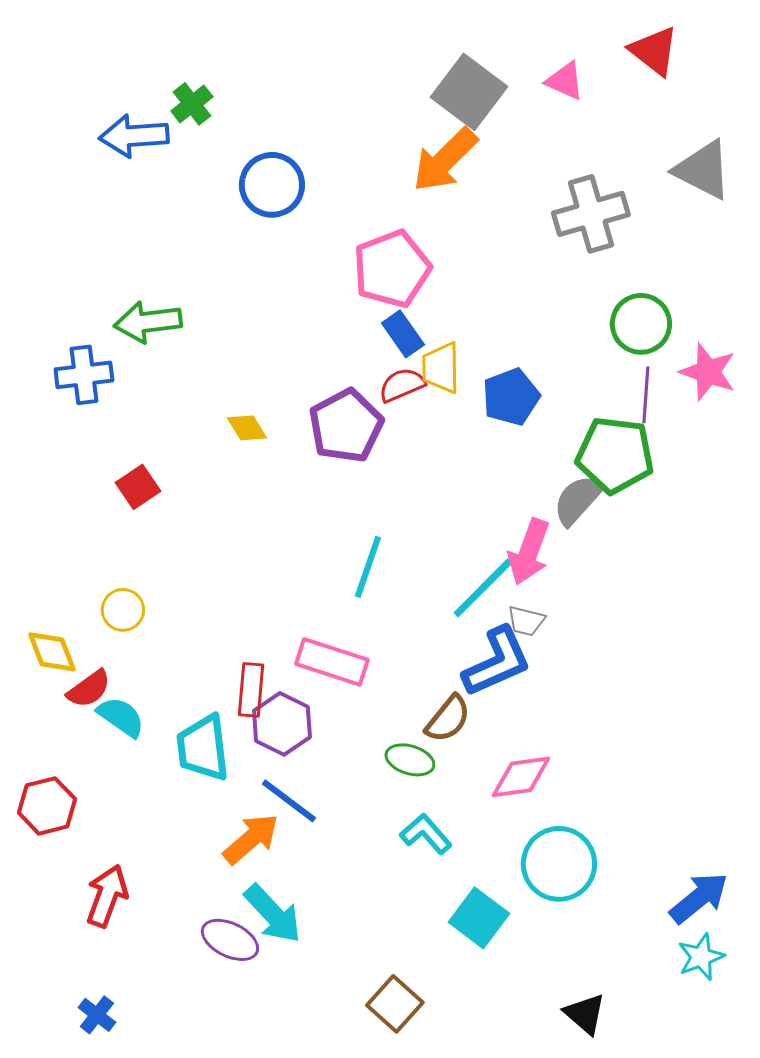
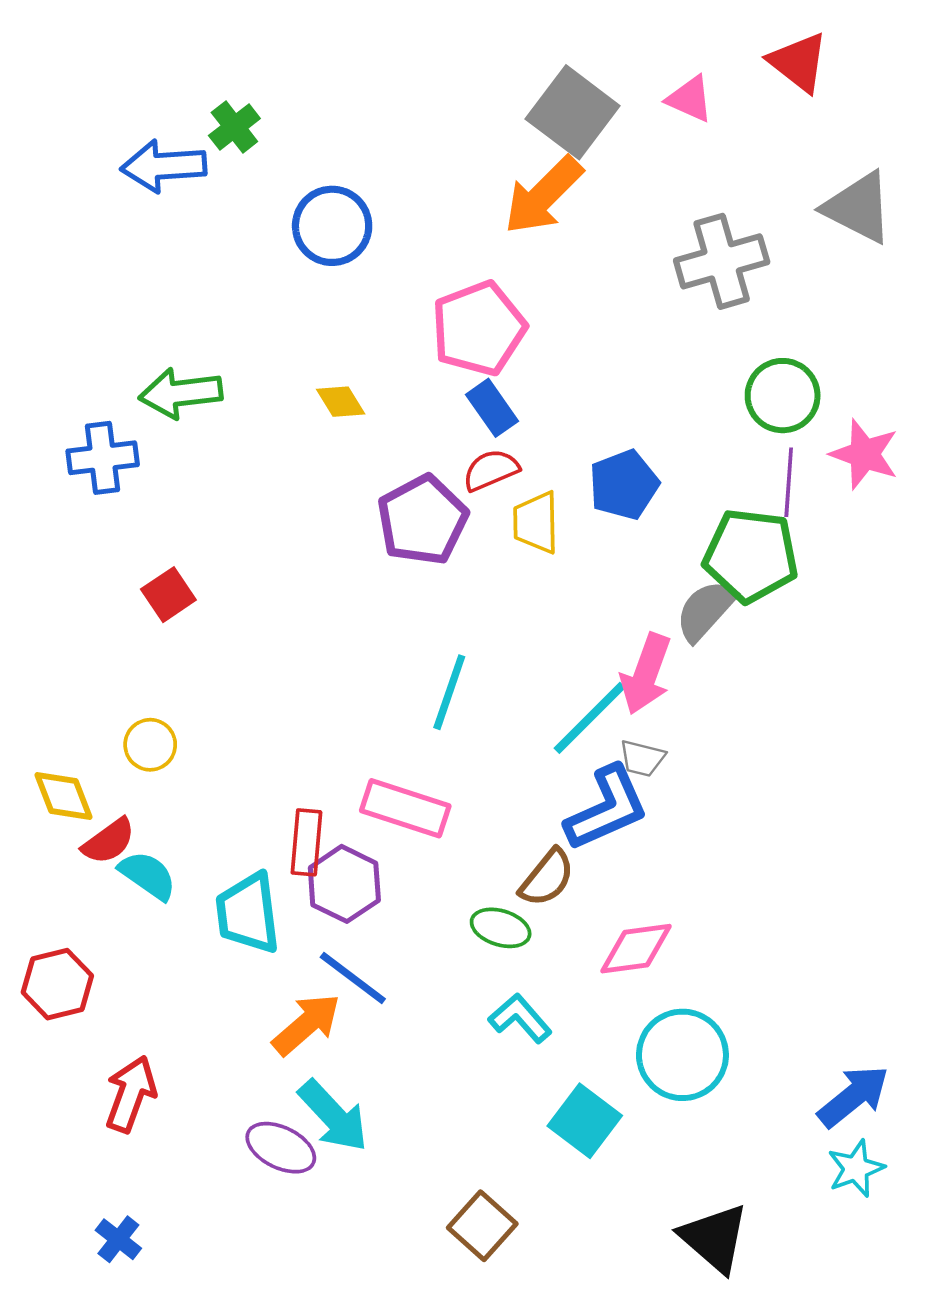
yellow trapezoid: (441, 368) -> (536, 523), moved
yellow diamond: (247, 428) -> (341, 402), moved
black triangle: (585, 1014) -> (714, 1238), size x1.4

